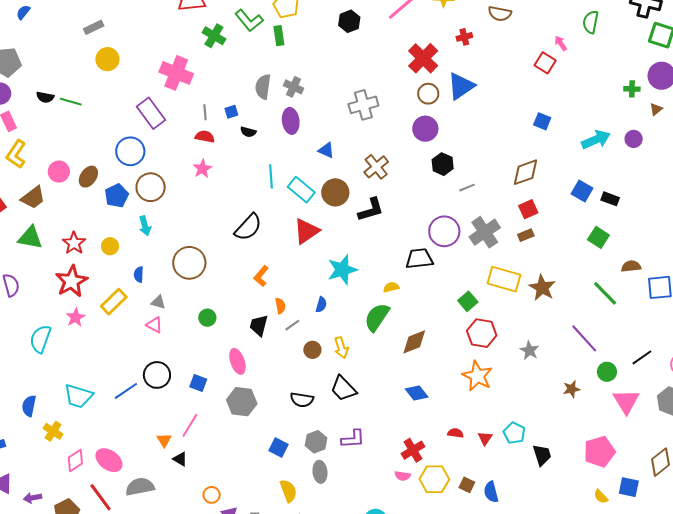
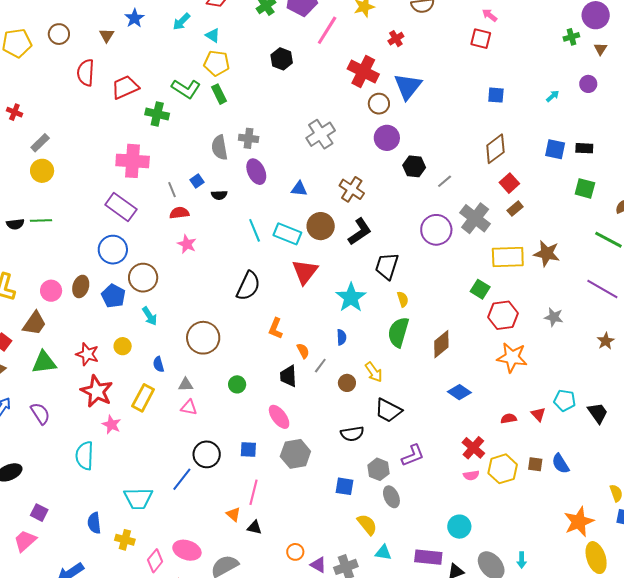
yellow circle: (107, 59) -> (42, 171), moved
cyan arrow: (596, 140) -> (553, 96), size x0.5
black trapezoid: (419, 259) -> (387, 266), moved, turned -48
yellow semicircle: (391, 287) -> (403, 299), turned 105

